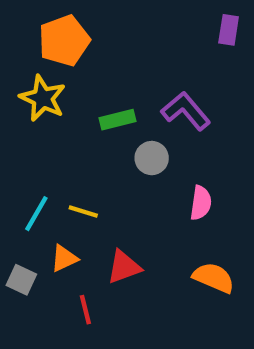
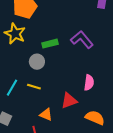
gray circle: (152, 158) -> (37, 62), moved
orange triangle: (64, 258) -> (46, 115), moved, turned 48
red triangle: (124, 267) -> (69, 101), moved

